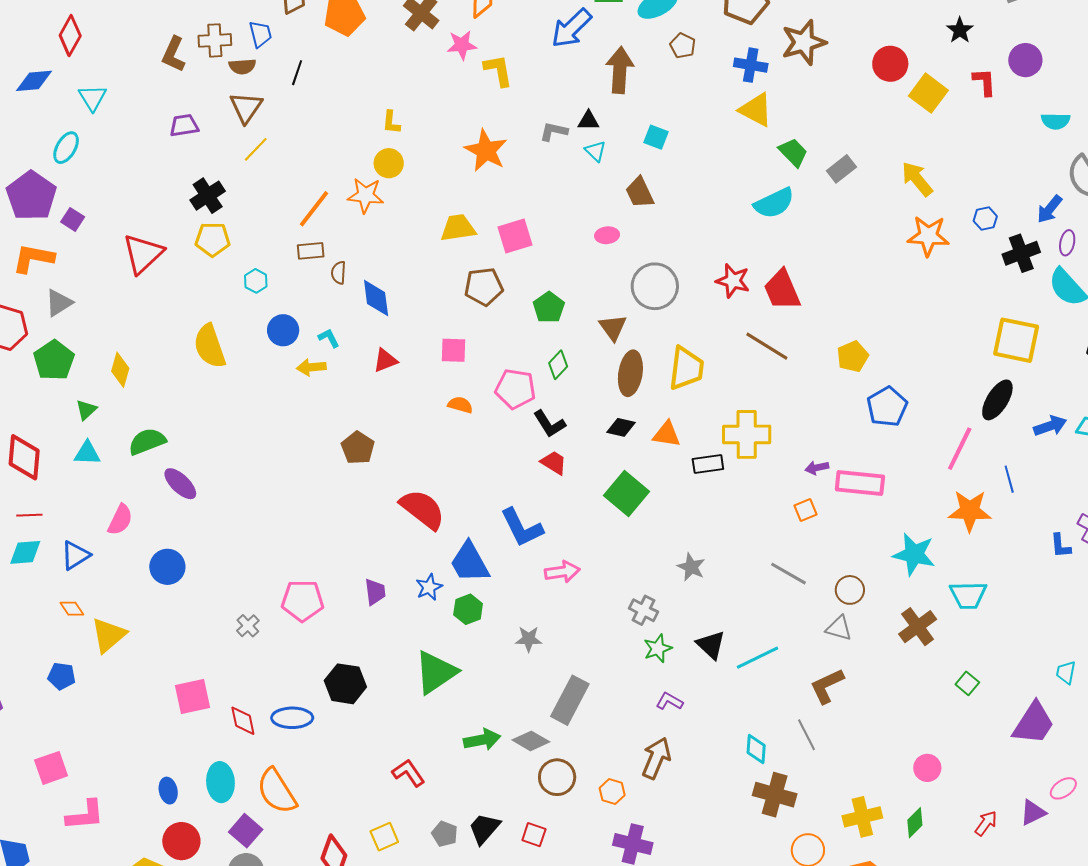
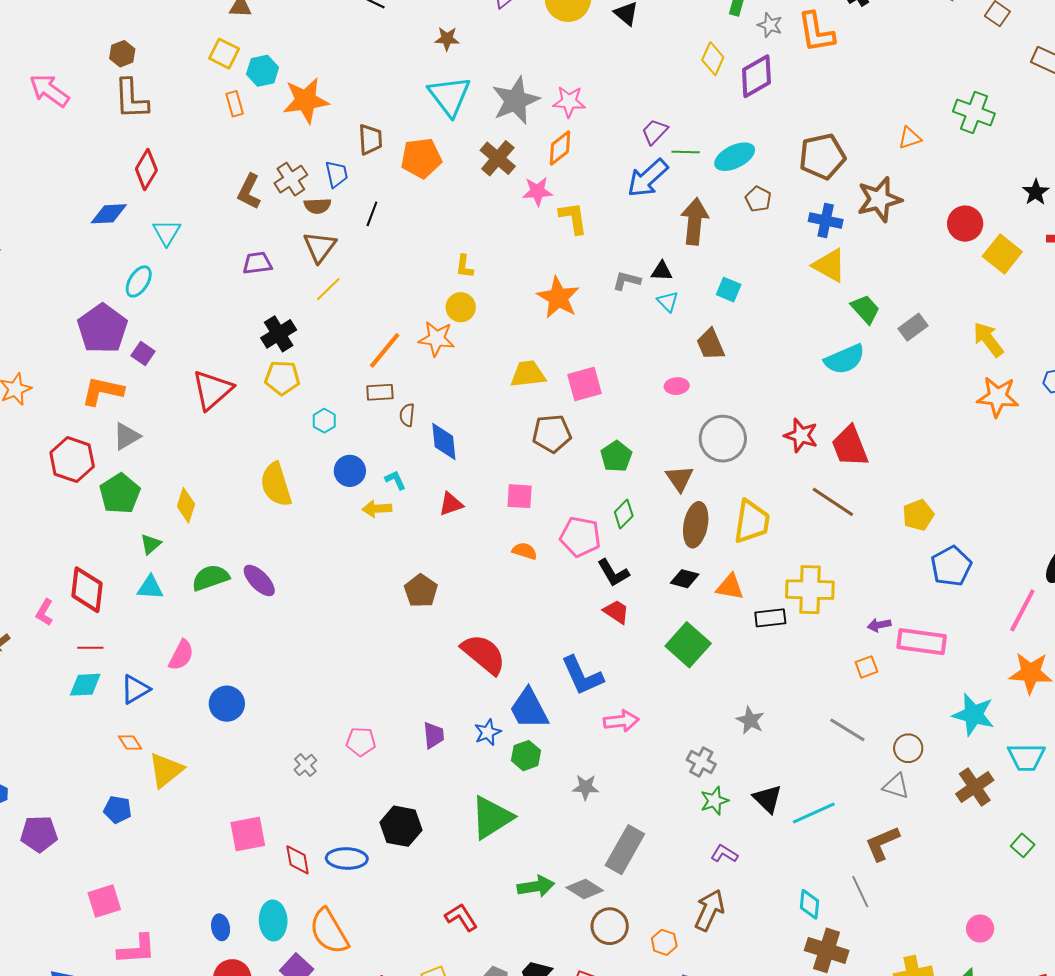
brown cross: (215, 40) -> (291, 179), turned -32
purple ellipse: (180, 484) -> (259, 580), moved
pink pentagon: (303, 601) -> (361, 742), size x0.7

